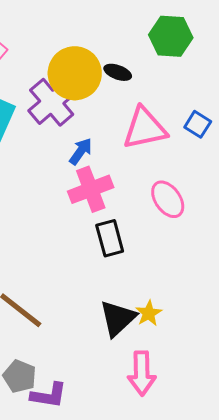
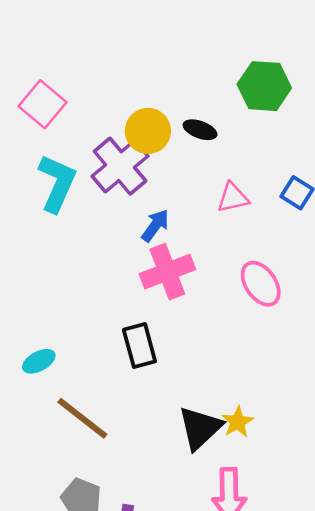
yellow circle: (75, 73) -> (148, 131), size x0.7
pink triangle: (145, 128) -> (233, 198), size x0.6
black rectangle: (110, 238) -> (139, 346), moved

